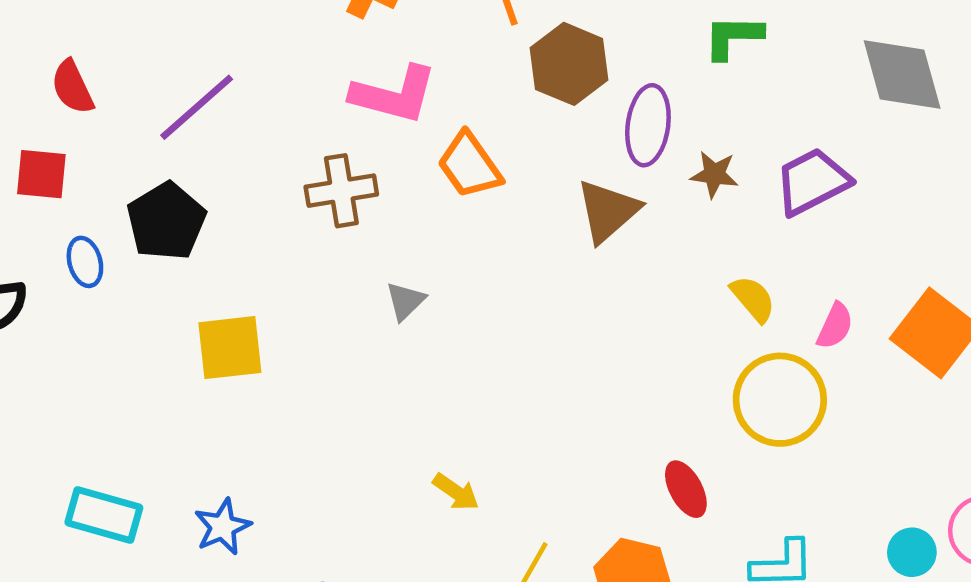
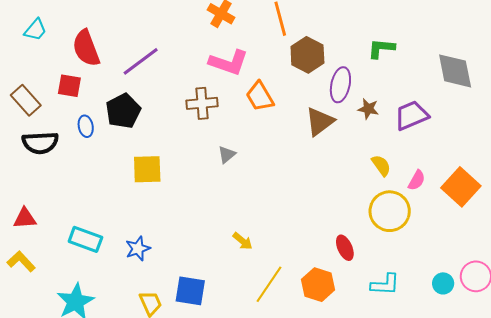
red semicircle: (72, 87) -> (86, 48), size x1.5

